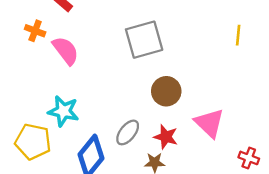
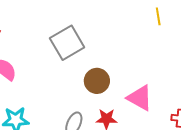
yellow line: (238, 35) -> (158, 16), moved

